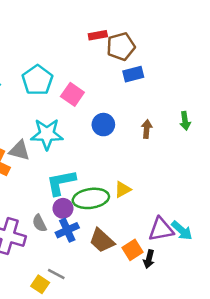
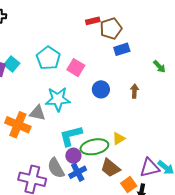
green arrow: (185, 121) -> (159, 66), moved, turned -32
gray semicircle: (39, 223) -> (56, 168), size x1.5
brown trapezoid: (102, 241) -> (110, 168), moved

